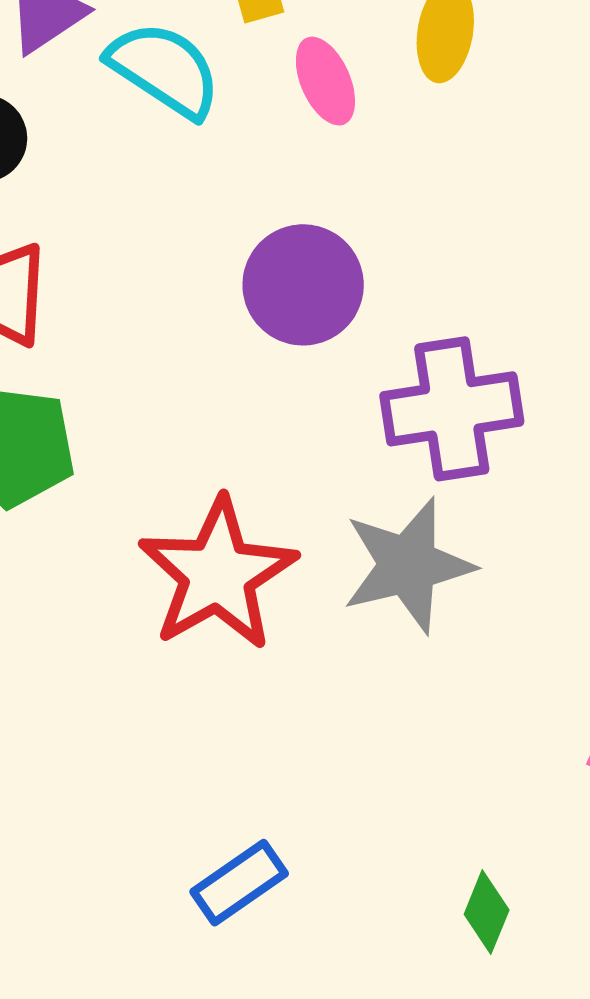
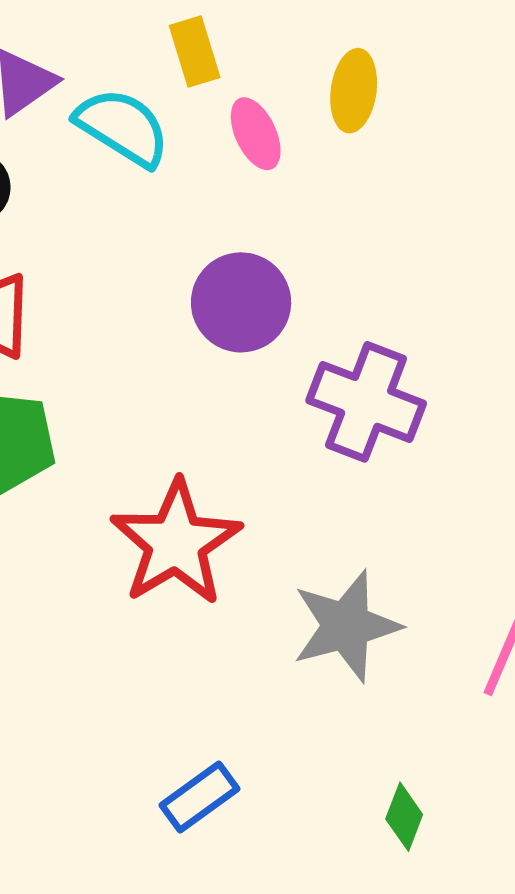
purple cross: (452, 409) -> (366, 402), turned 31
gray star: (408, 565) -> (346, 626), moved

